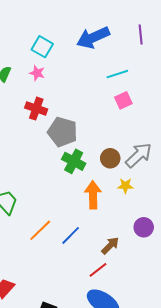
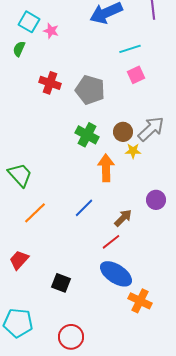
cyan square: (42, 47) -> (29, 22), moved
pink star: (37, 73) -> (51, 31), moved
gray pentagon: (63, 132) -> (90, 90), moved
yellow star: (125, 186) -> (133, 151), moved
orange line: (40, 230) -> (35, 213), moved

